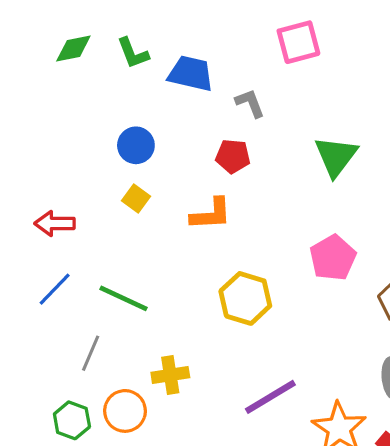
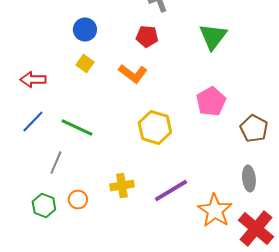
orange L-shape: (211, 214) -> (133, 74), turned 40
yellow cross: (170, 375) -> (122, 186), moved
orange circle: (125, 411) -> (78, 200), size x0.7

